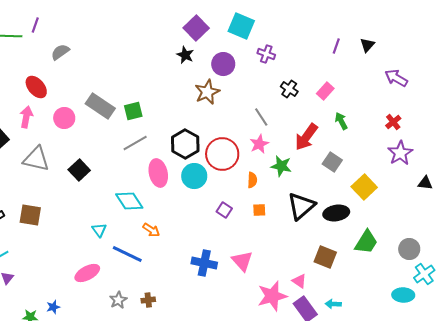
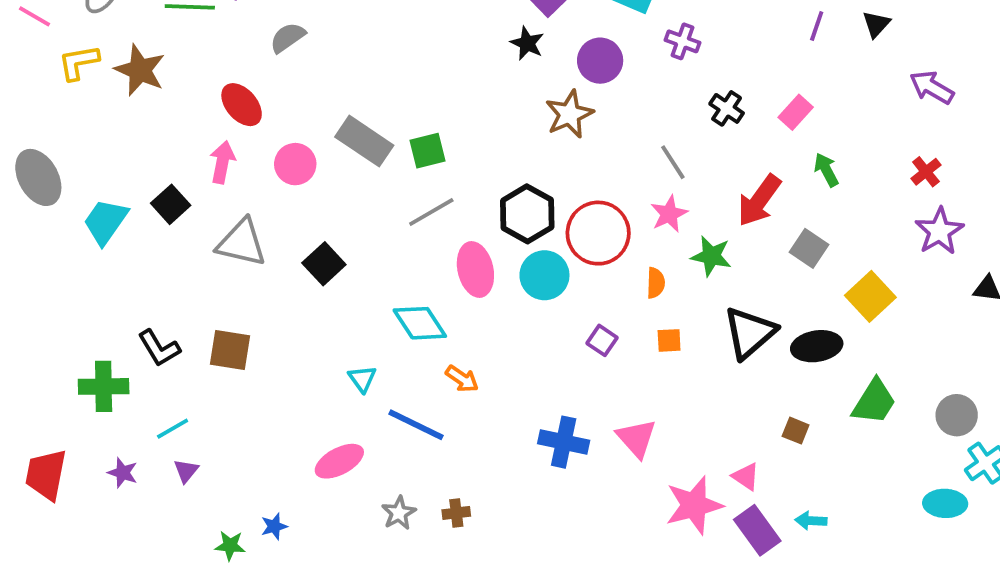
brown square: (325, 257) -> (796, 431), size x0.6

